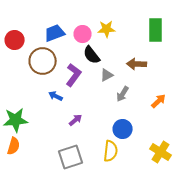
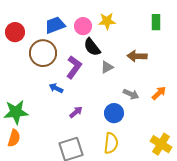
green rectangle: (156, 30) -> (156, 22), size x0.7
gray arrow: (123, 94) -> (131, 94), moved, turned -98
blue circle: (123, 129) -> (114, 113), moved

